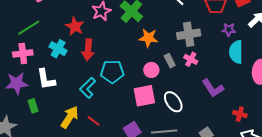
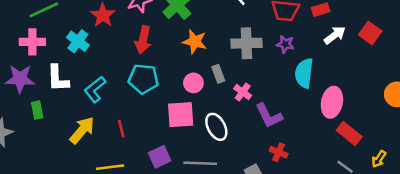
purple star: (229, 30) -> (285, 44), moved
red arrow: (88, 50) -> (143, 40), moved
pink cross: (191, 59) -> (243, 92), moved
cyan L-shape: (88, 88) -> (95, 89), moved
red cross: (240, 114) -> (279, 152), moved
red line: (94, 121) -> (121, 129), moved, turned 32

